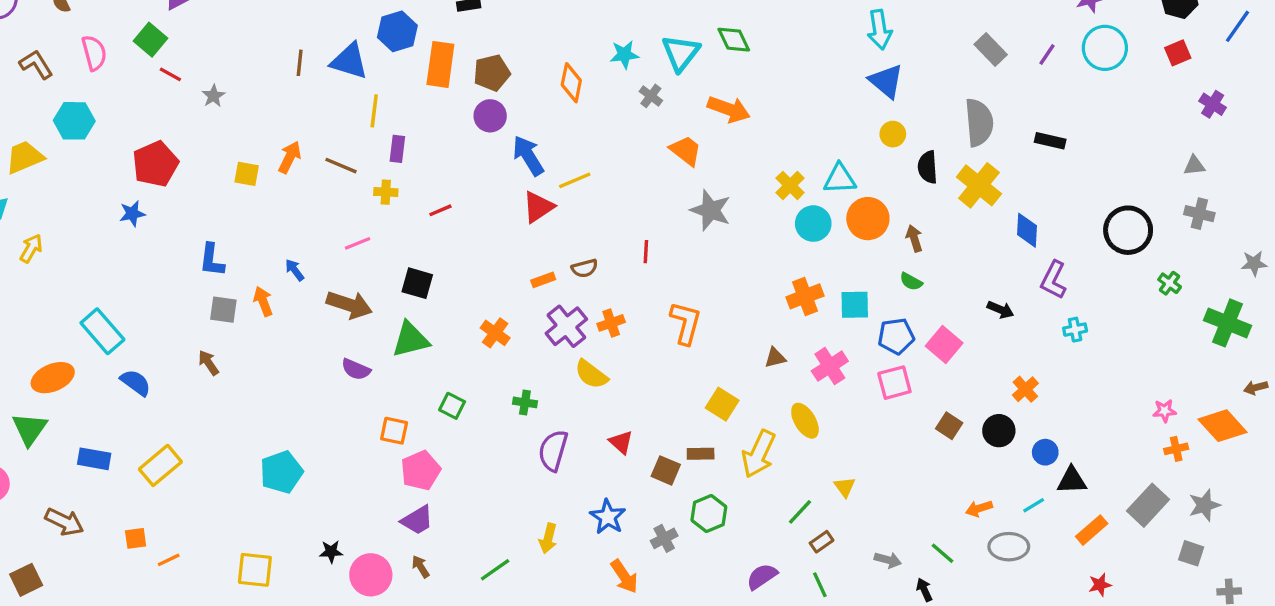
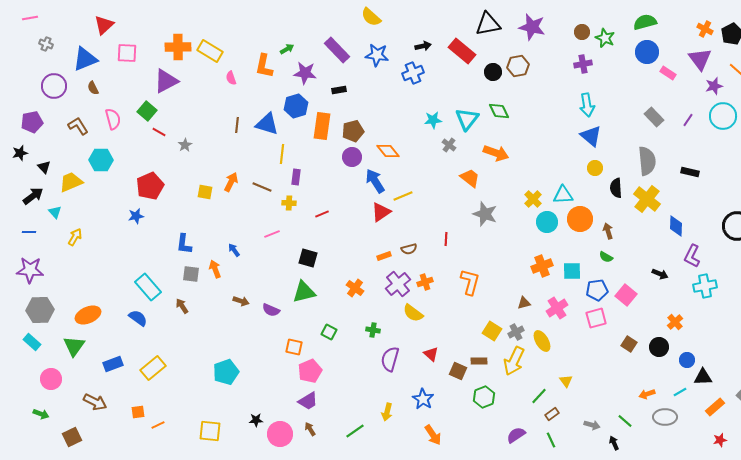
orange diamond: (571, 83) -> (388, 151), moved, turned -50
brown arrow: (349, 305) -> (241, 301), moved, size x0.6
cyan cross: (1075, 330) -> (705, 286), size x1.6
cyan rectangle: (102, 331) -> (148, 287), moved
blue rectangle: (94, 459) -> (113, 364), turned -30
gray cross: (664, 538) -> (516, 332), moved

